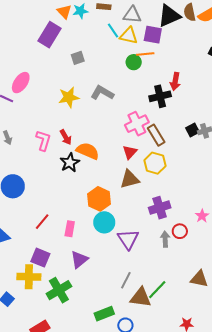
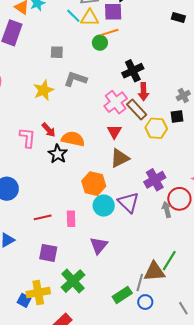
gray square: (78, 58) -> (57, 52), moved, turned 32
red arrow: (175, 81) -> (143, 92), moved
black square: (193, 130) -> (177, 116), moved, turned 32
yellow hexagon: (155, 163) -> (156, 128), moved
red line: (42, 222) -> (43, 217), turned 48
red circle: (180, 231) -> (179, 199), size x1.5
purple triangle: (128, 239) -> (128, 202), moved
purple triangle: (79, 260) -> (99, 245), moved
yellow cross: (29, 277) -> (38, 293), moved
gray line: (126, 280) -> (140, 283), moved

